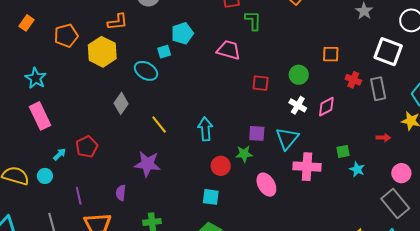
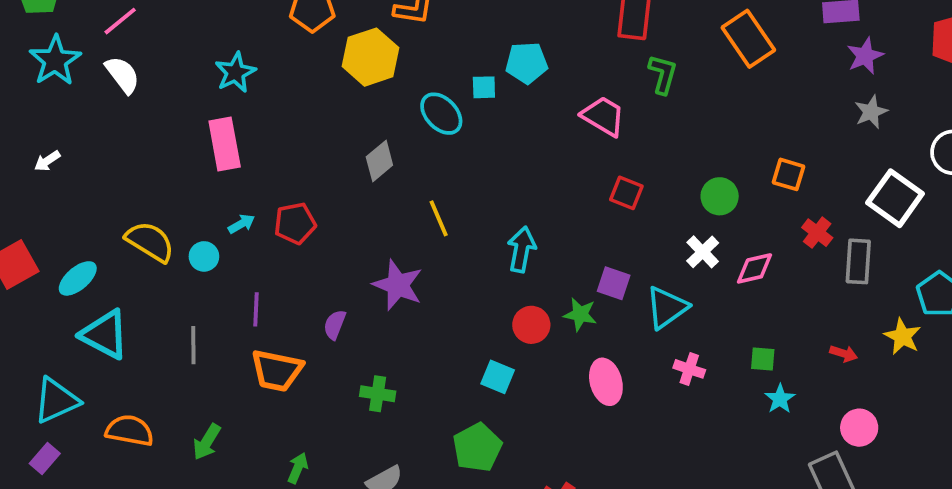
red square: (261, 83) -> (626, 193), moved
pink cross: (307, 167) -> (689, 369), size x0.6

